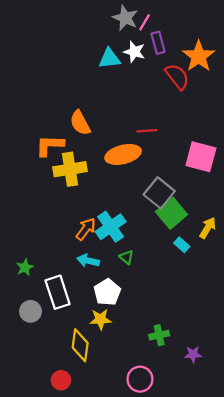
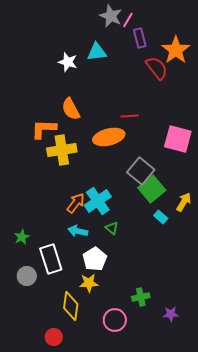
white star: (134, 52) -> (68, 62), moved
pink circle: (140, 379) -> (115, 320), moved

